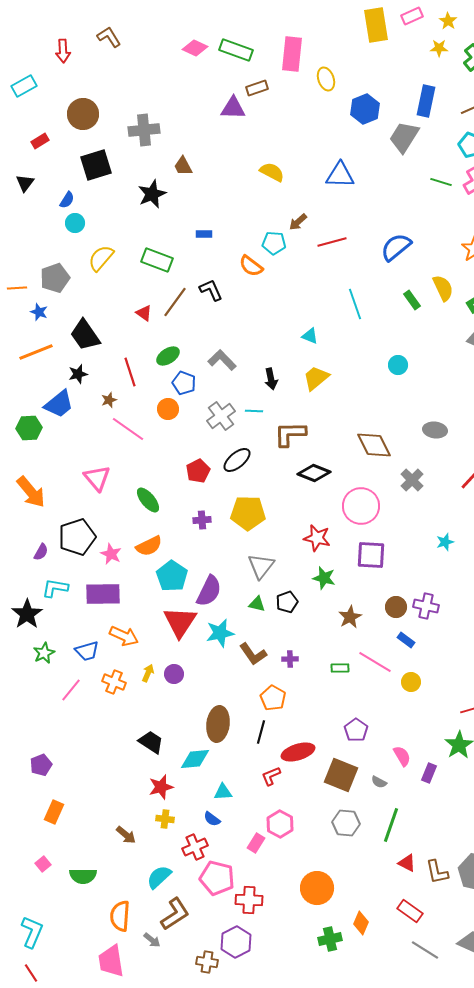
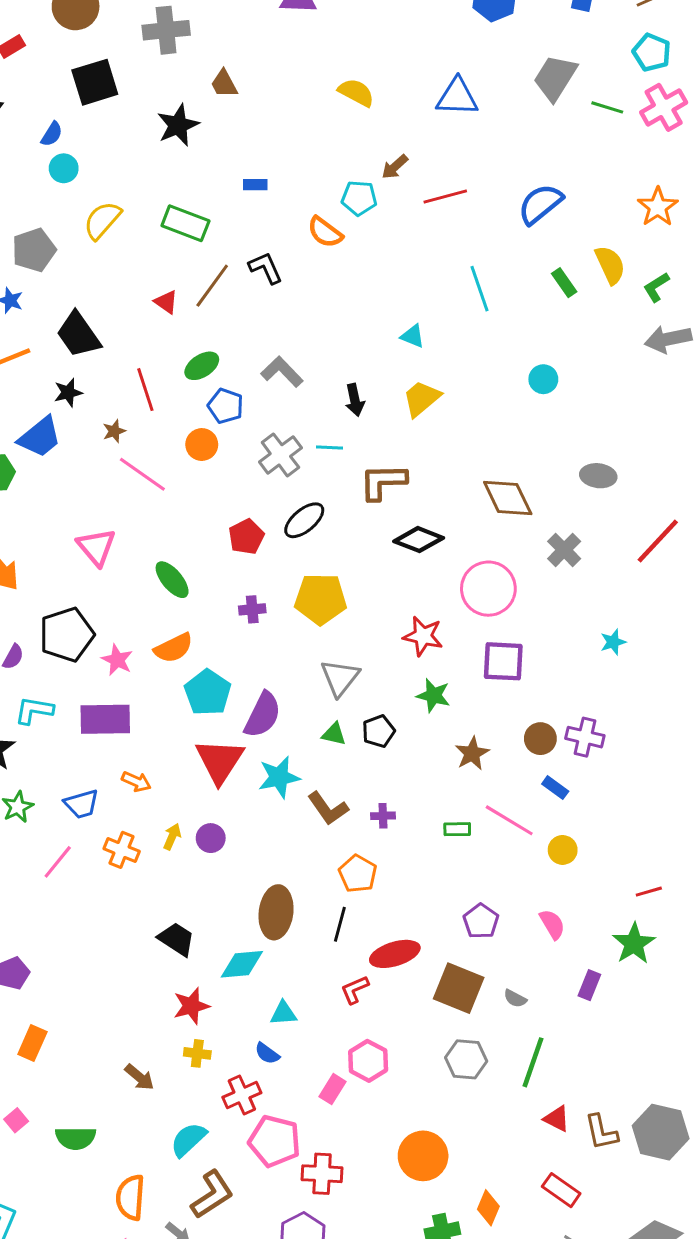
gray trapezoid: (404, 137) -> (555, 78), moved
orange arrow: (124, 636) -> (136, 782), size x0.7
pink semicircle: (402, 756) -> (552, 924), moved

